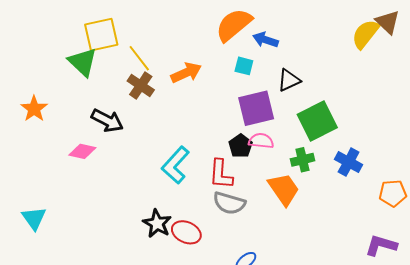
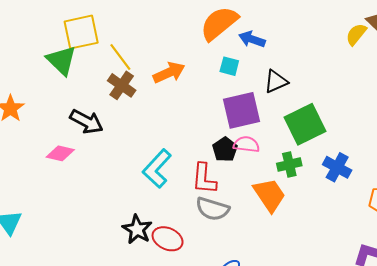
yellow semicircle: (365, 34) -> (356, 34), size x0.7

